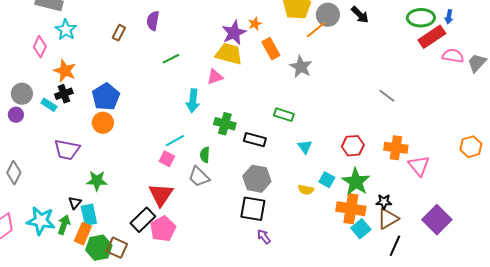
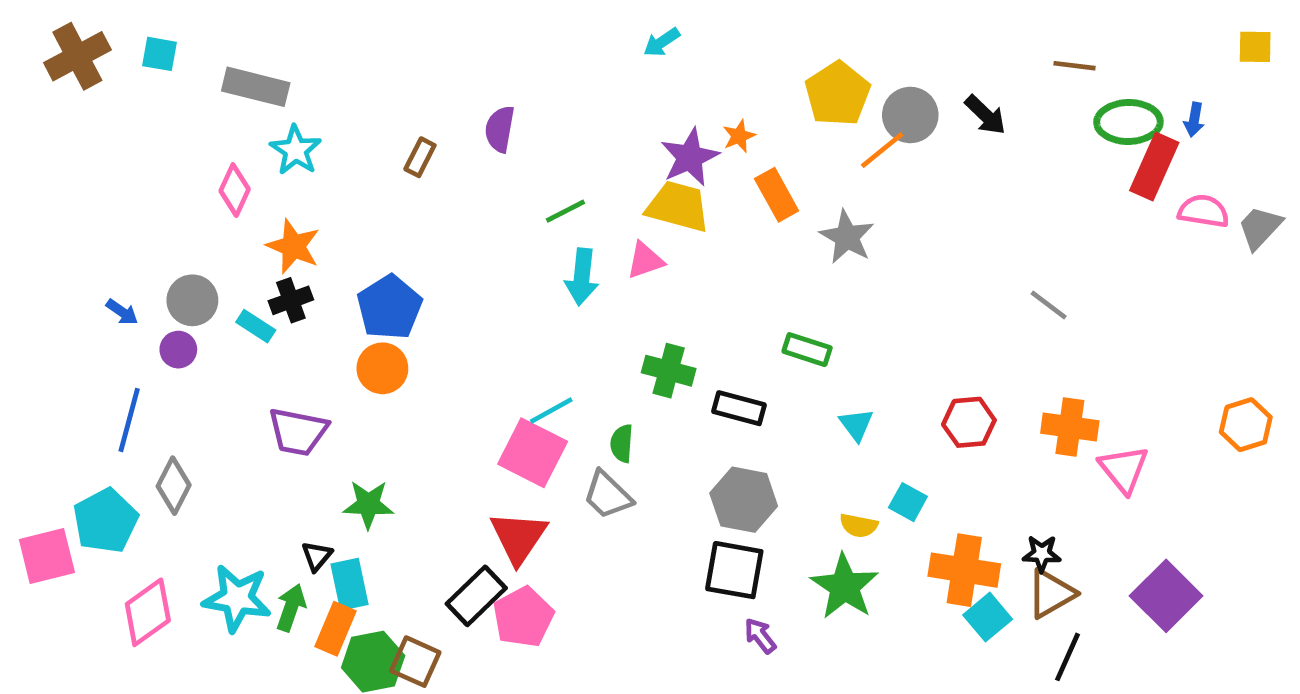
red rectangle: (432, 37) -> (1154, 167), turned -32
green line: (171, 59) -> (565, 211), moved
cyan arrow: (193, 101) -> (582, 277), moved
pink square: (167, 159) -> (533, 453), size x1.8
green star: (356, 182) -> (845, 587), moved

